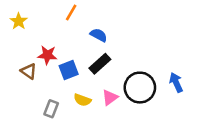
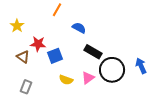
yellow star: (19, 21) -> (17, 26), moved
black rectangle: (100, 64) -> (93, 52), moved, turned 72
gray rectangle: (51, 109) -> (26, 87), moved

